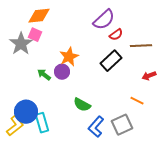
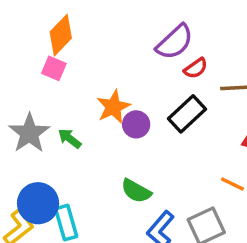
orange diamond: (39, 16) -> (61, 35), turned -40
gray star: (21, 44) -> (29, 133), moved
purple circle: (62, 72) -> (136, 124), moved

